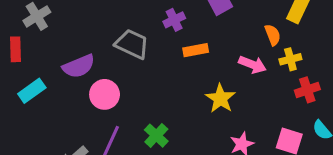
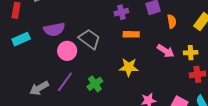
orange semicircle: (273, 35) -> (172, 21), moved
gray trapezoid: (132, 44) -> (89, 39), moved
yellow star: (220, 98) -> (129, 67), moved, turned 30

